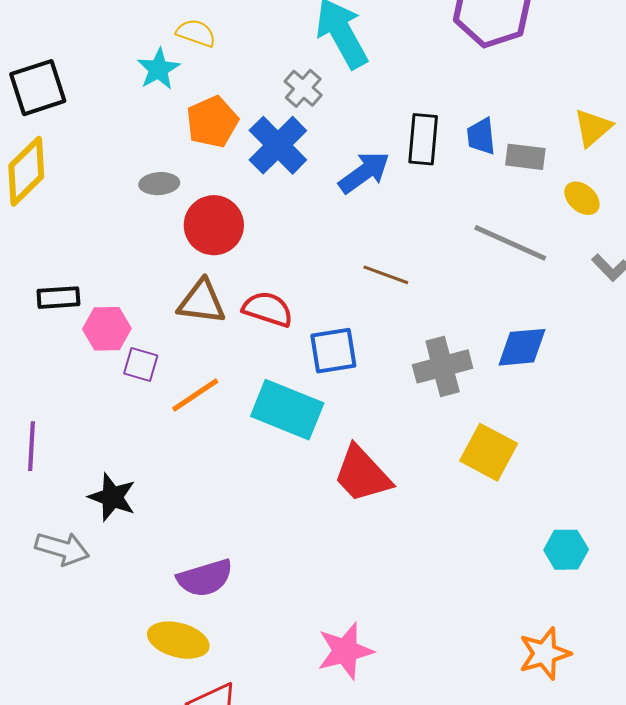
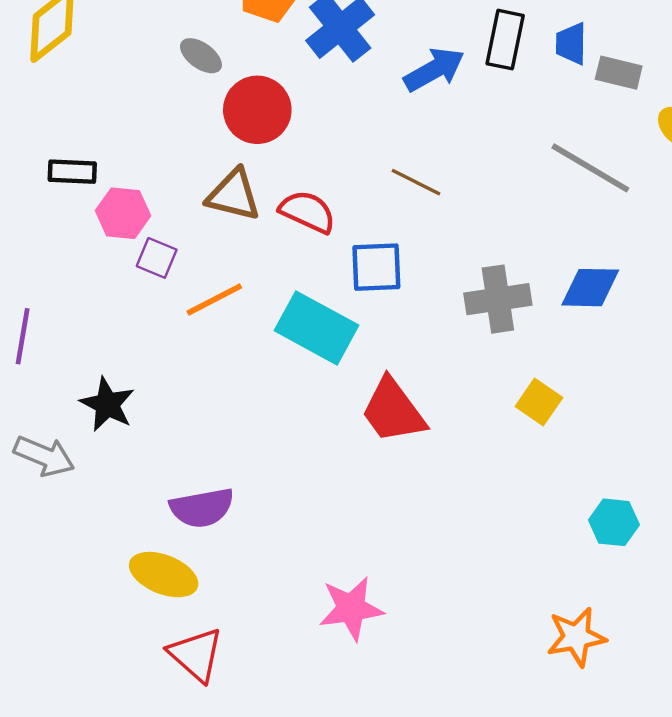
gray ellipse: (159, 184) -> (201, 56), turned 33
brown line: (386, 275) -> (416, 182), moved
yellow square: (489, 452) -> (539, 402), size x0.7

